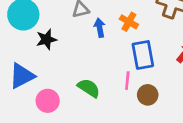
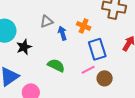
pink line: (127, 81) -> (88, 70), turned 64
green semicircle: (89, 88) -> (56, 65), moved

